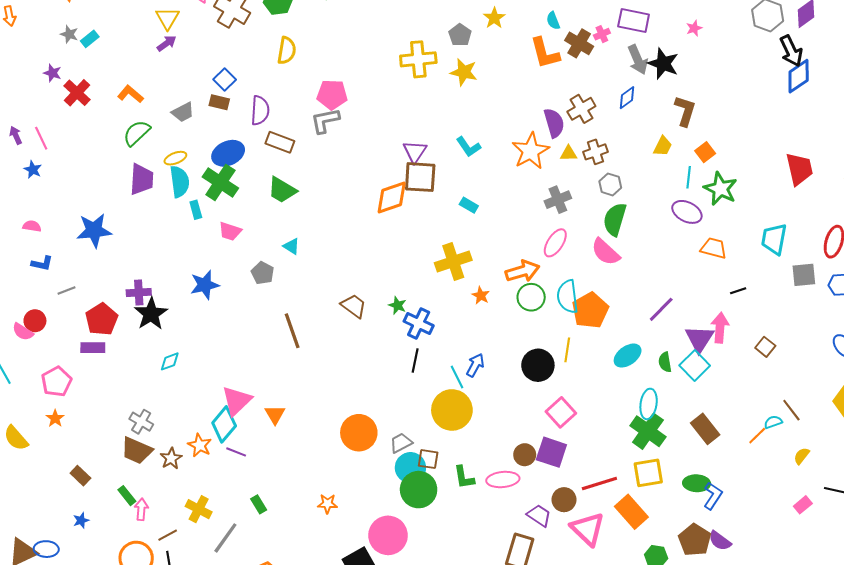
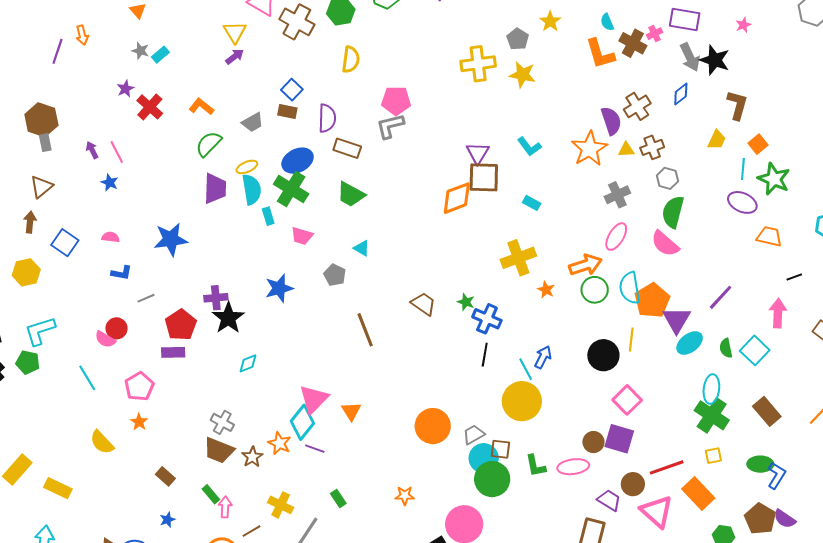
purple star: (52, 73) -> (125, 89), turned 30
purple triangle: (699, 339) -> (677, 320), moved
yellow square: (648, 473) -> (713, 456), size x0.6

